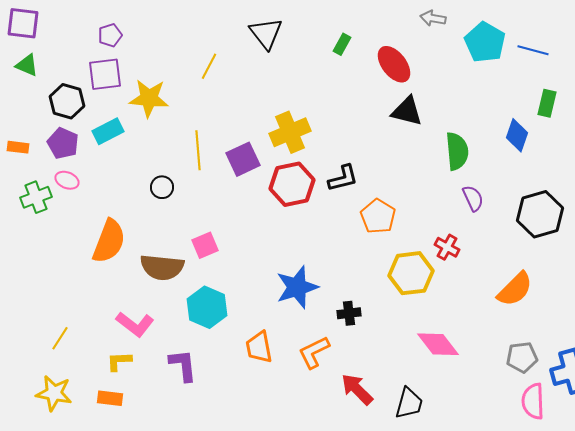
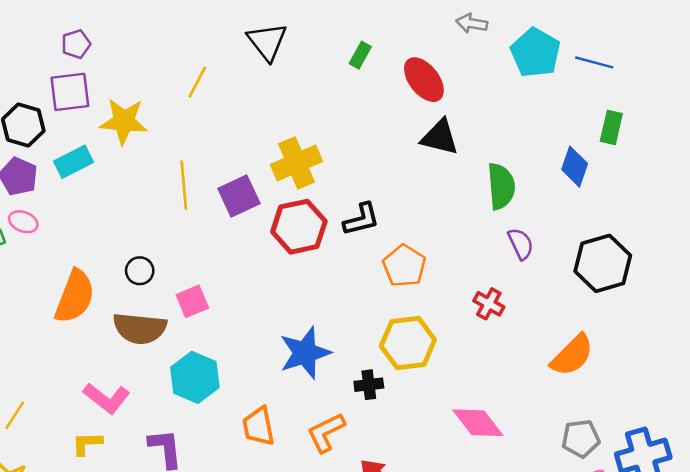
black circle: (162, 187) -> (140, 271), moved
yellow hexagon: (411, 273) -> (408, 343), moved

